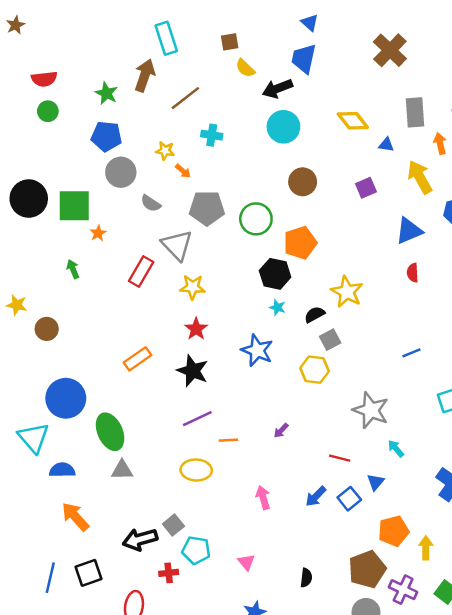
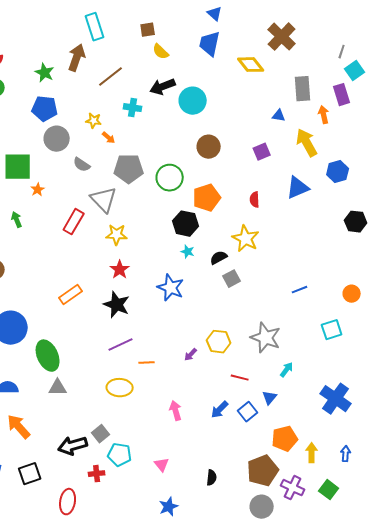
black arrow: (277, 89) -> (163, 87), moved
yellow diamond: (353, 121) -> (251, 65), moved
red semicircle: (413, 273) -> (255, 200), moved
yellow hexagon: (315, 370) -> (219, 342), moved
cyan arrow: (396, 448) -> (287, 370), turned 77

